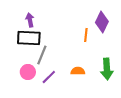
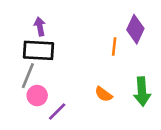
gray line: (42, 55) -> (28, 76), moved
orange semicircle: (78, 71) -> (104, 94), turned -144
purple line: (49, 77) -> (57, 111), moved

